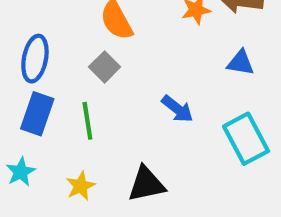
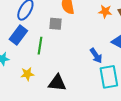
gray square: (105, 67) -> (56, 24), turned 32
blue arrow: (177, 109) -> (96, 56), moved

